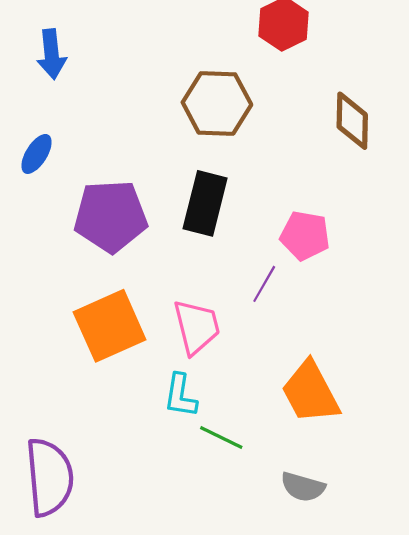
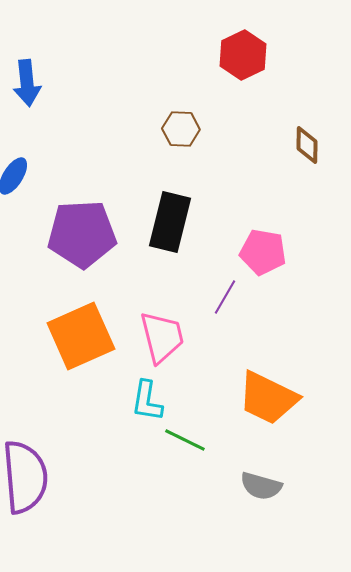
brown hexagon: (217, 103) -> (181, 129), size x0.6
brown diamond: (352, 121) -> (307, 145), size x0.7
orange trapezoid: (310, 392) -> (268, 398), turned -36

